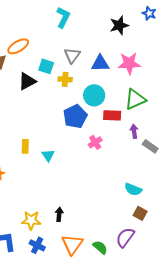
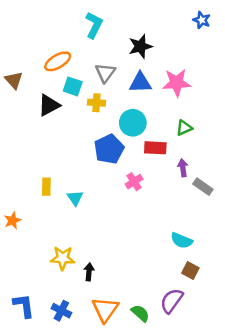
black star: (119, 25) -> (140, 46), moved
orange ellipse: (18, 46) -> (58, 61), moved
green triangle: (135, 99) -> (184, 128), size x0.6
yellow star: (31, 220) -> (63, 258), moved

